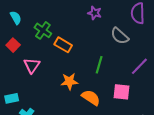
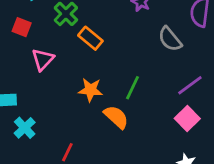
red square: (13, 45) -> (22, 27), turned -32
green line: (99, 65) -> (133, 88), moved
pink square: (121, 92) -> (187, 119), moved, turned 30

